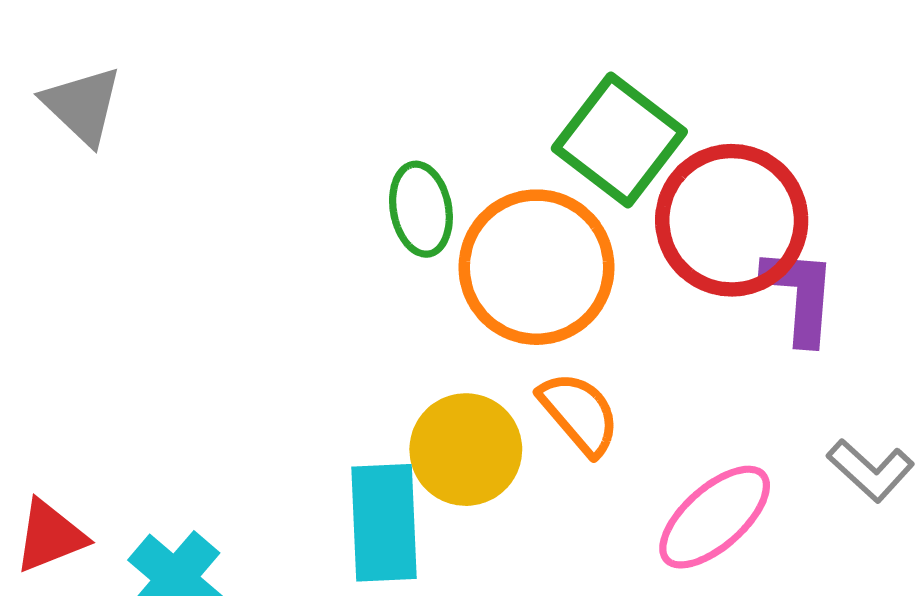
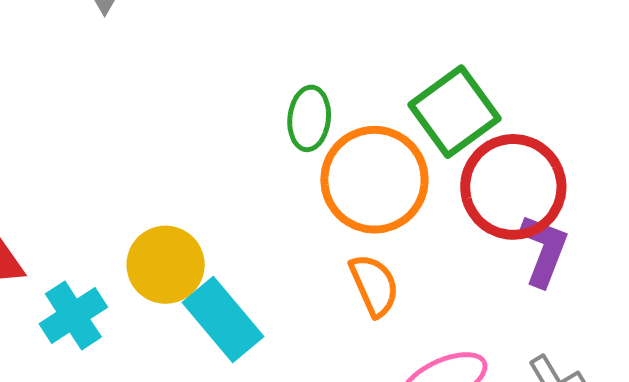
yellow circle: (466, 450) -> (166, 265), moved
cyan rectangle: (384, 523) -> (223, 319), turned -54

